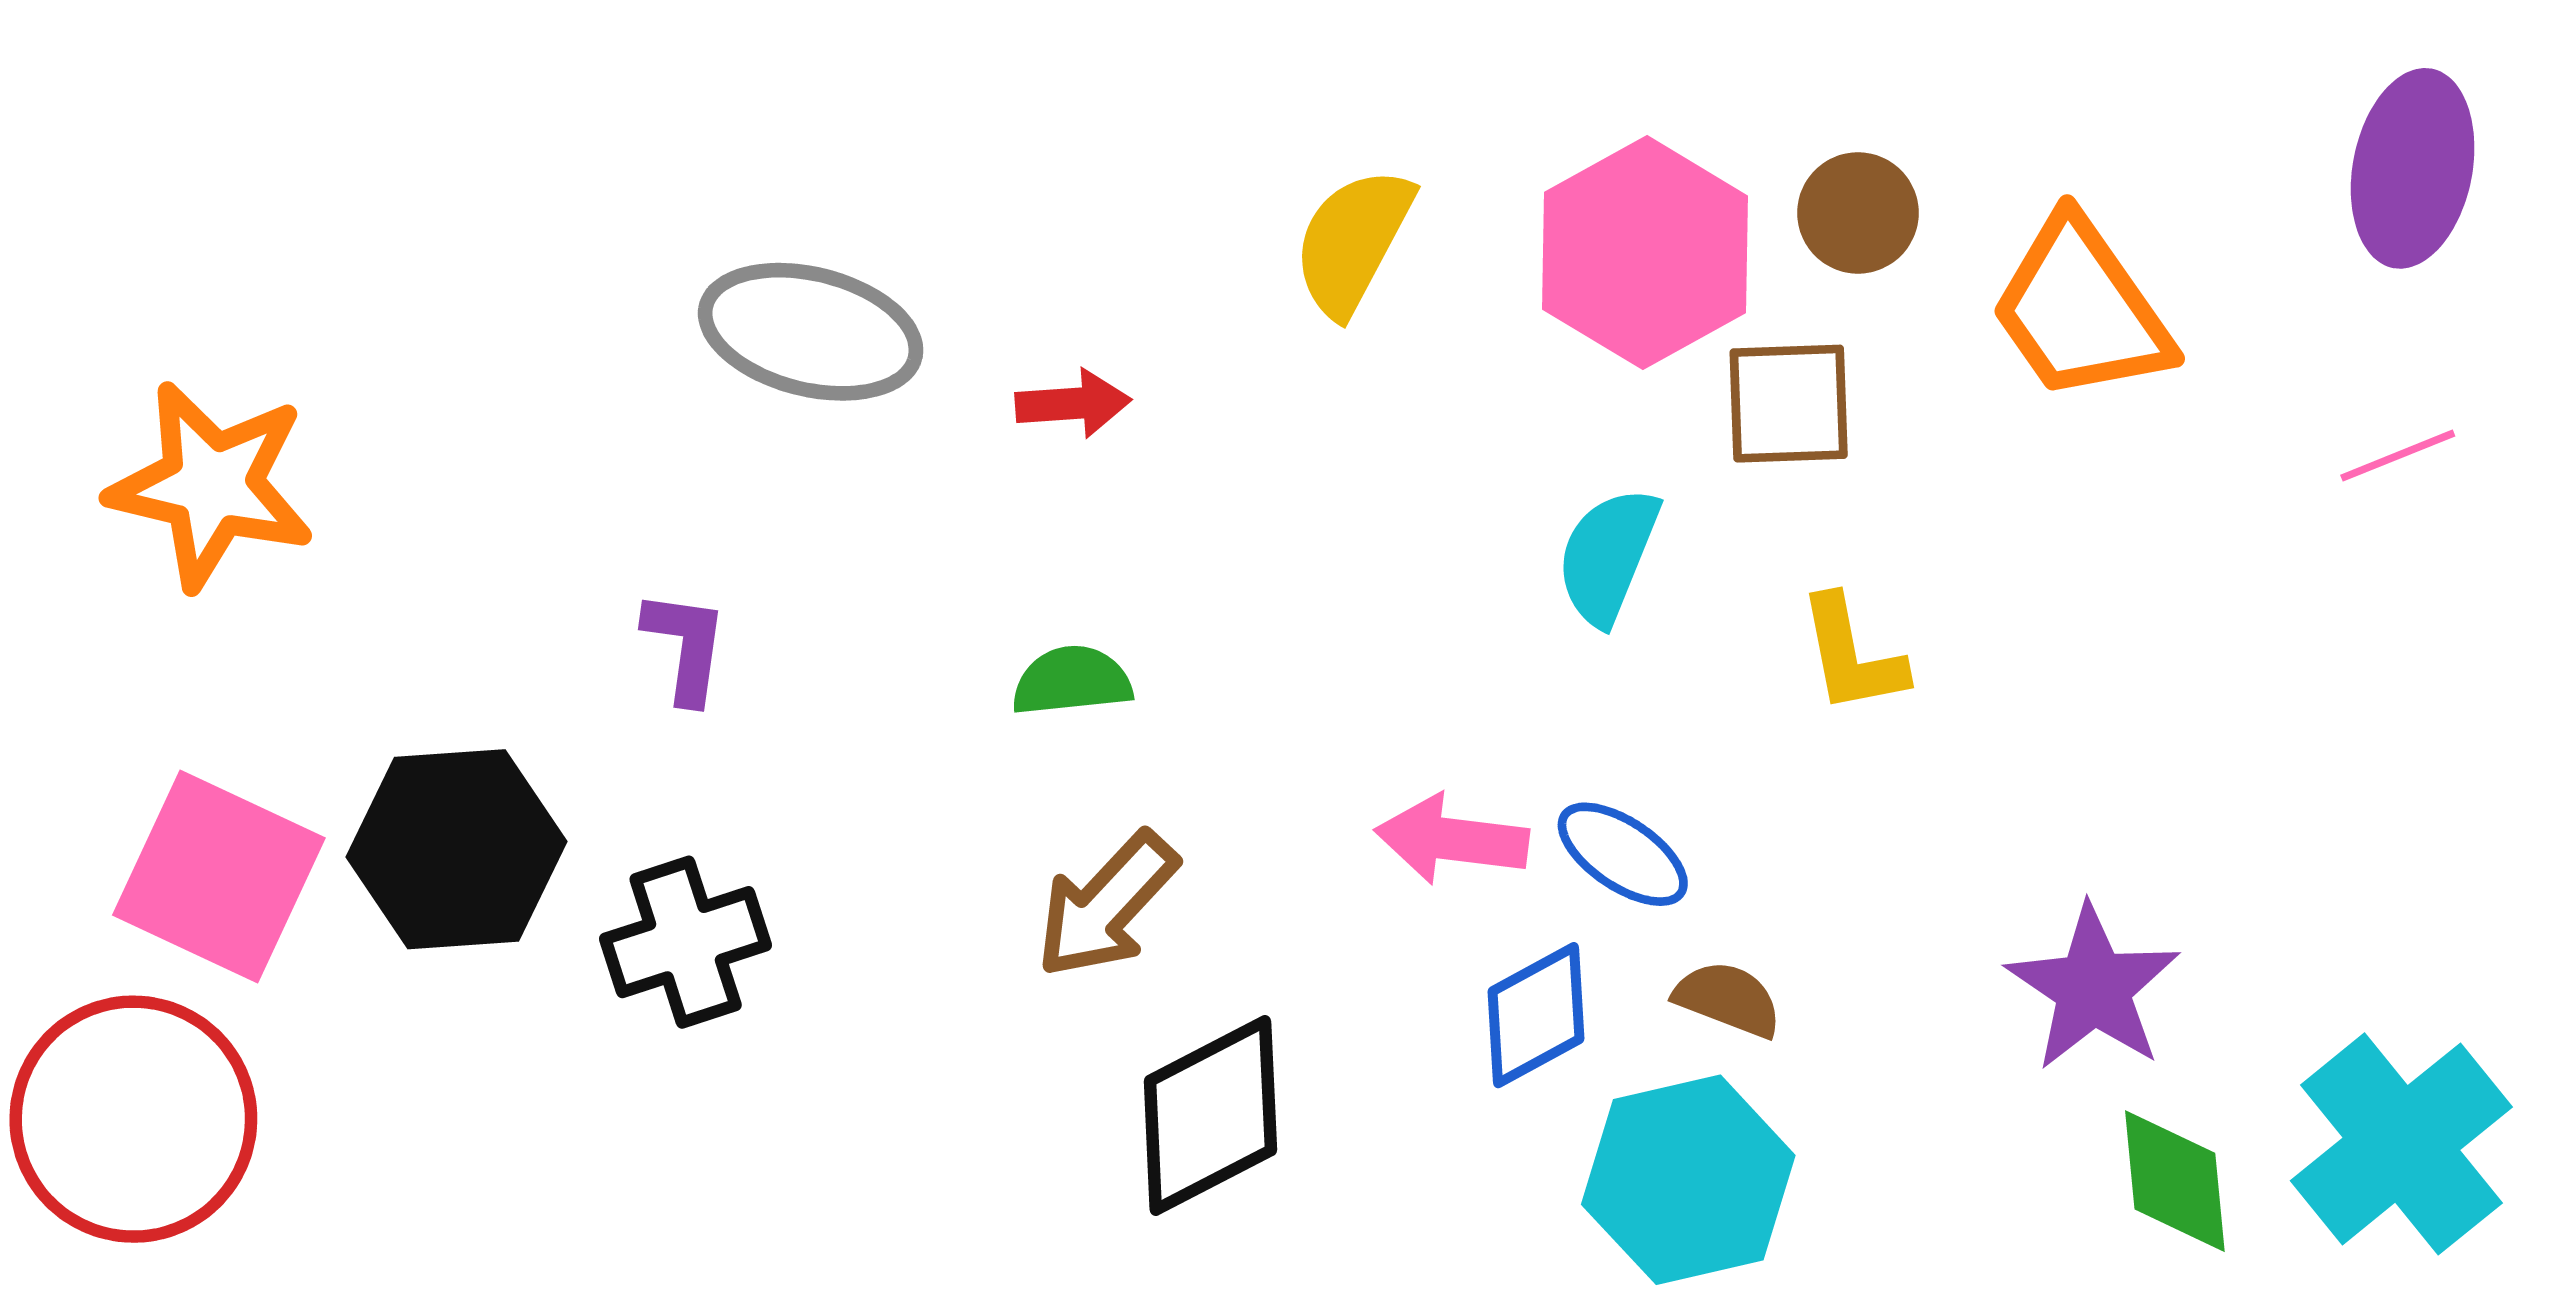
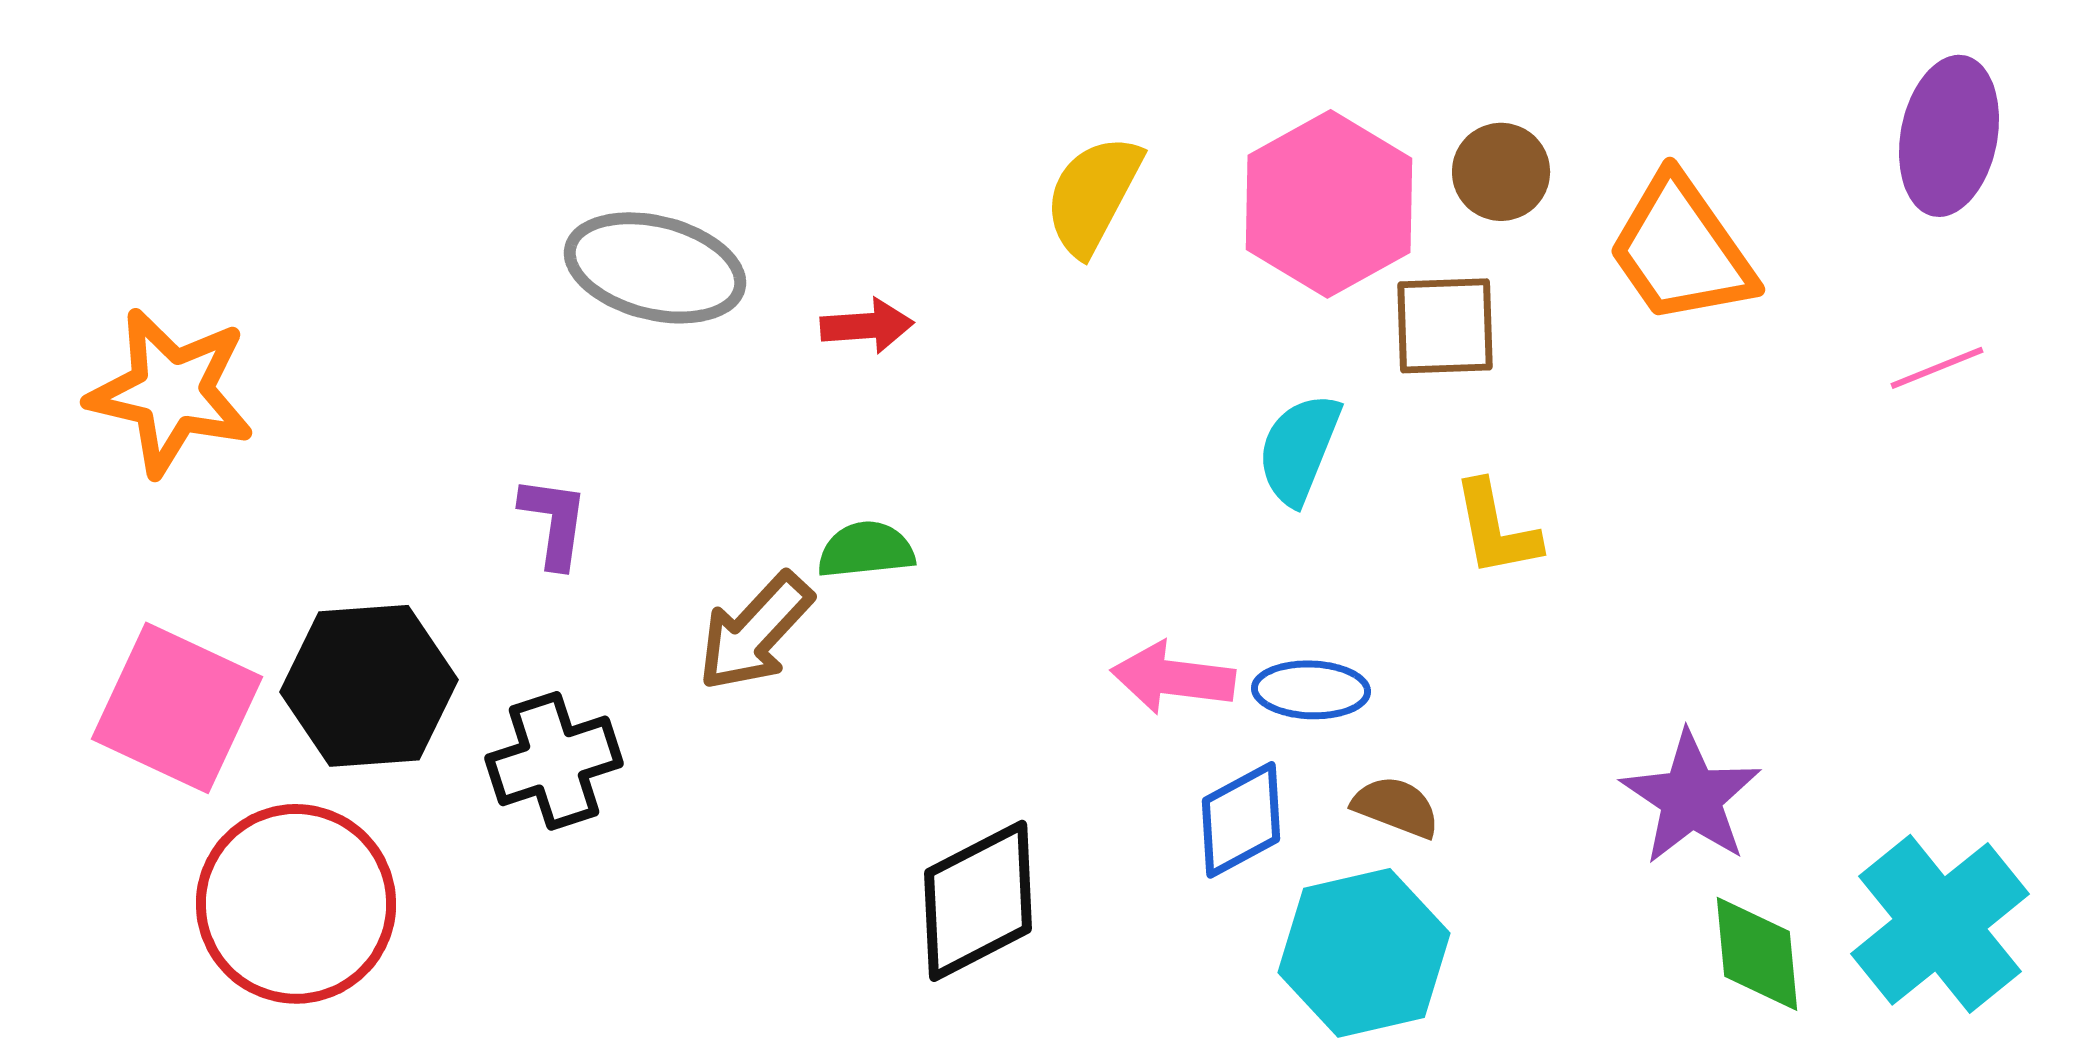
blue ellipse: (1623, 854) -> (1311, 690), turned -32
brown arrow: (1106, 905) -> (755, 632), moved
red circle: (133, 1119) -> (296, 904), moved

